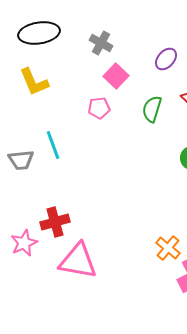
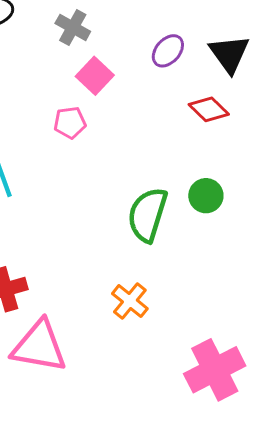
green semicircle: (152, 109) -> (147, 215), moved, size x1.4
orange cross: (168, 248) -> (130, 301), moved

